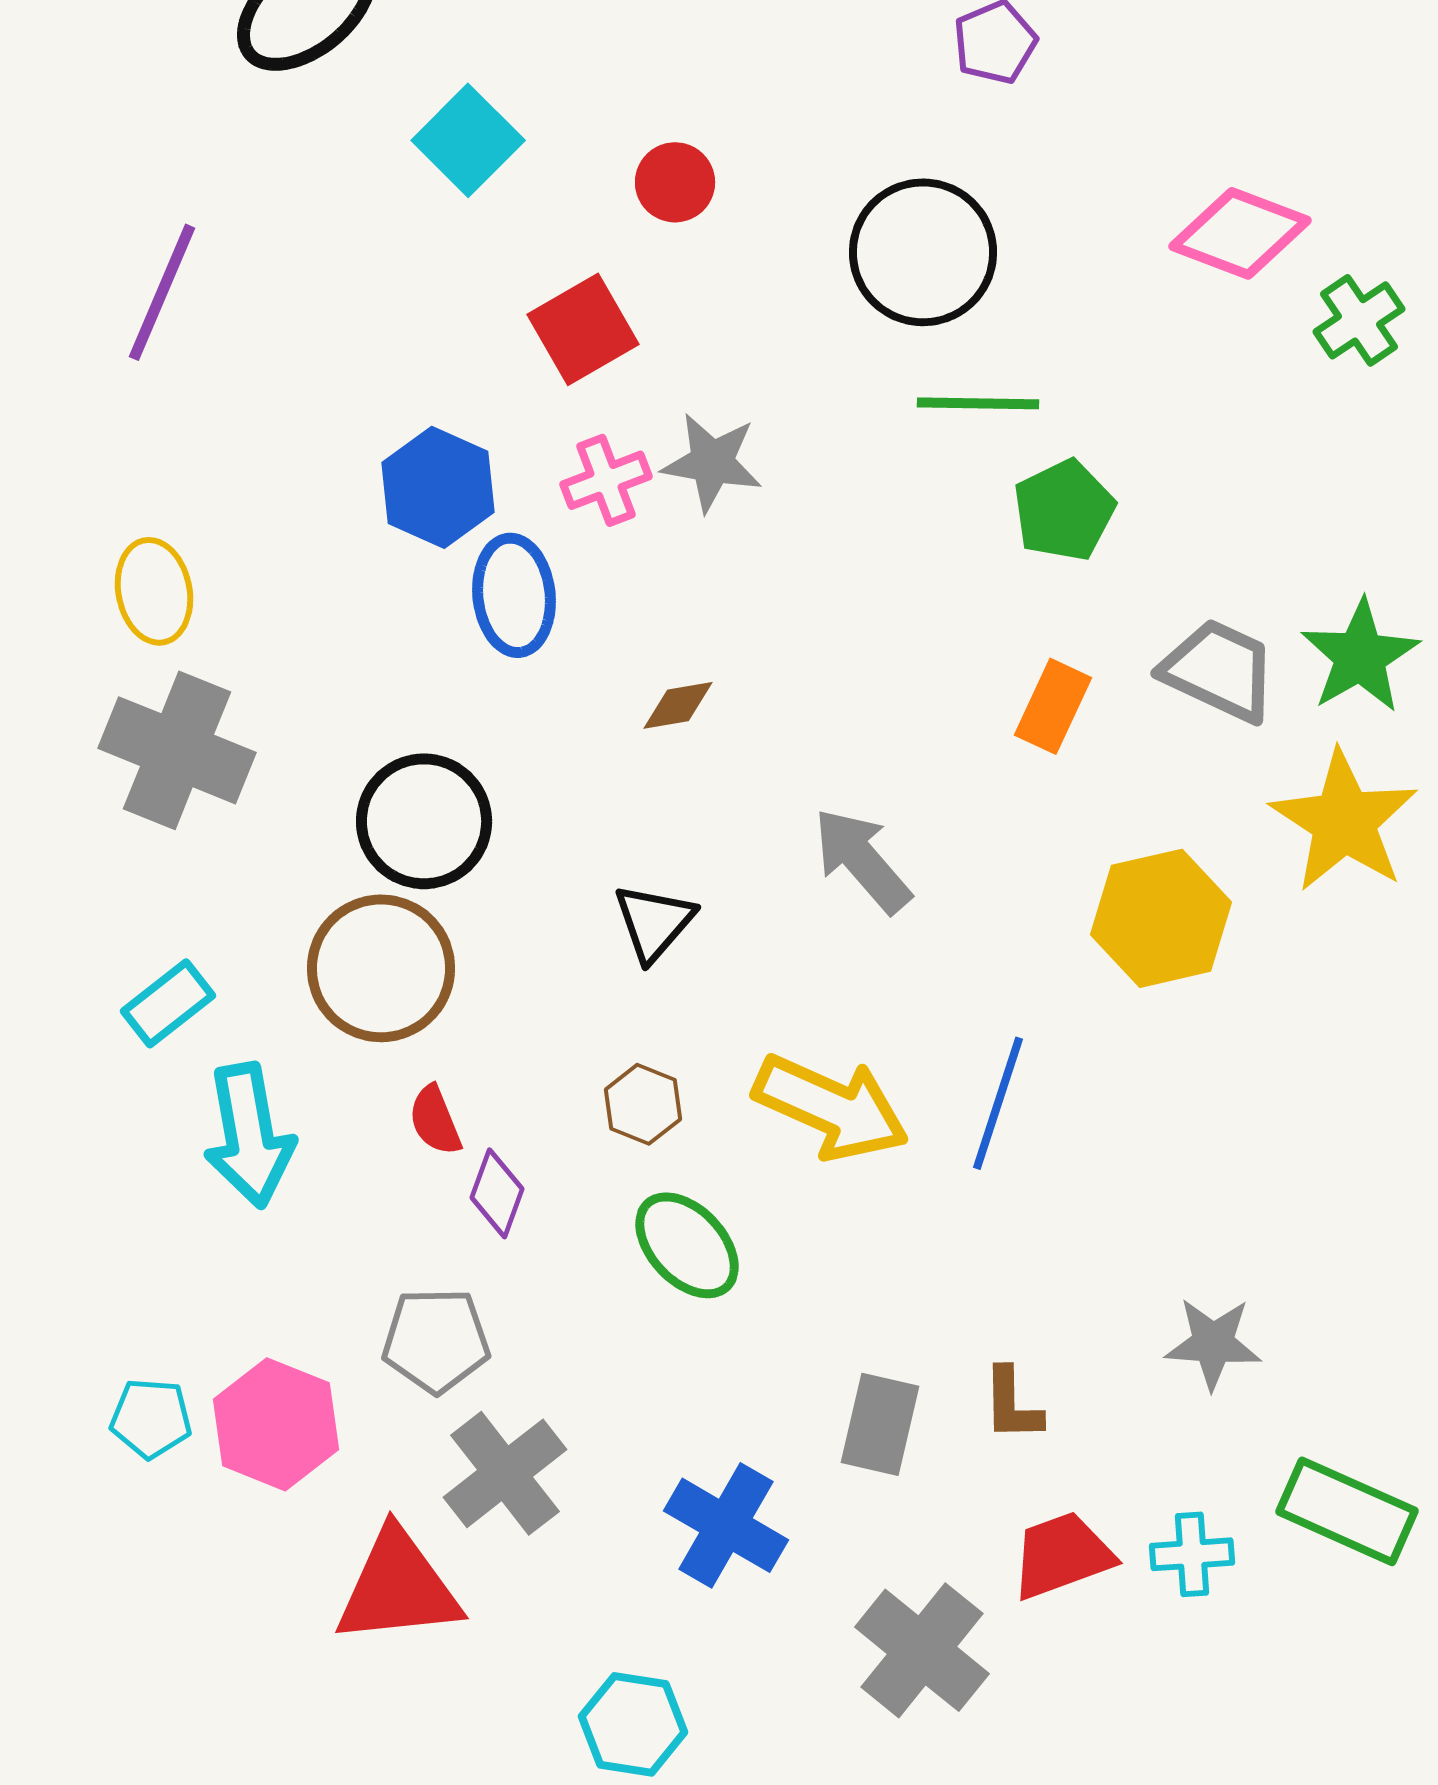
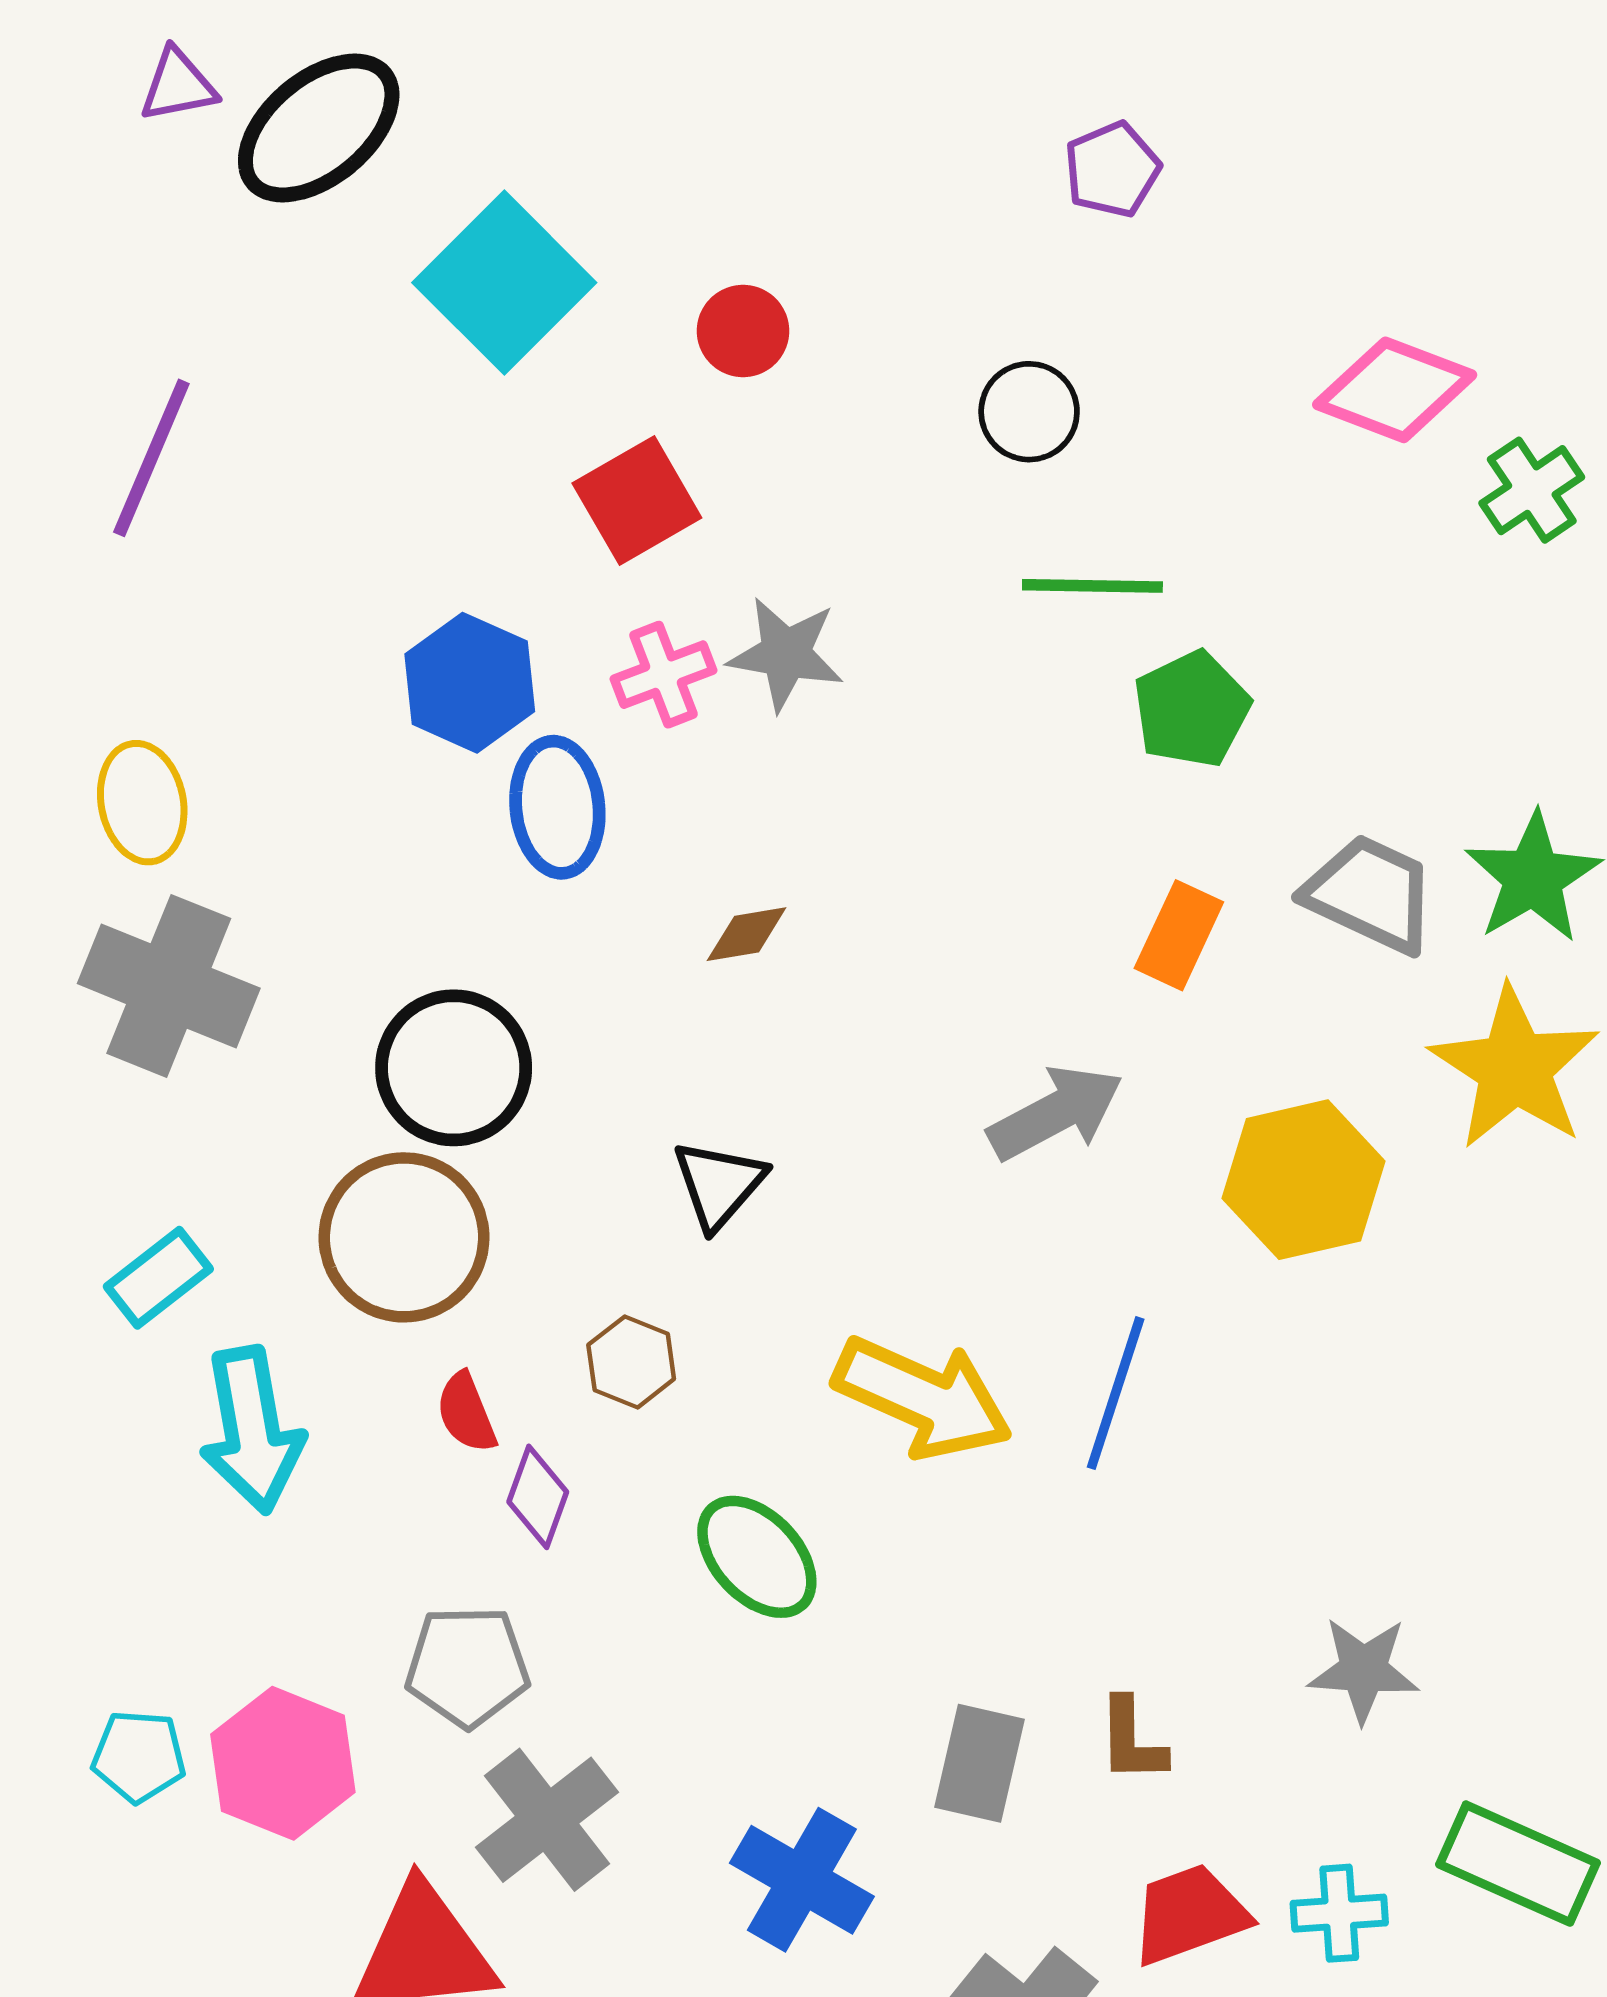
cyan square: (468, 140) -> (504, 283), size x1.4
black circle: (923, 252) -> (1029, 412), size x0.6
gray arrow: (862, 860) -> (1056, 1113), moved, turned 103
brown hexagon: (643, 1104) -> (631, 1362), moved

